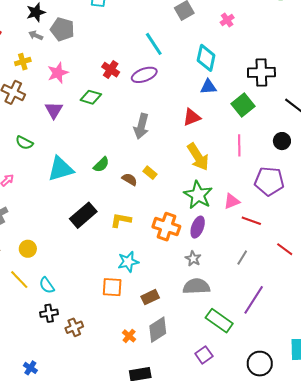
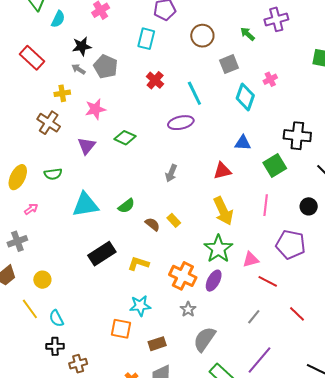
cyan diamond: (206, 58) -> (245, 97), moved
red cross: (111, 70) -> (155, 80), moved
gray arrow: (141, 126) -> (171, 173), size x0.7
green semicircle: (24, 143) -> (53, 174), turned -42
gray star: (193, 259) -> (188, 309), moved
gray semicircle: (196, 286) -> (205, 339), turned -60

